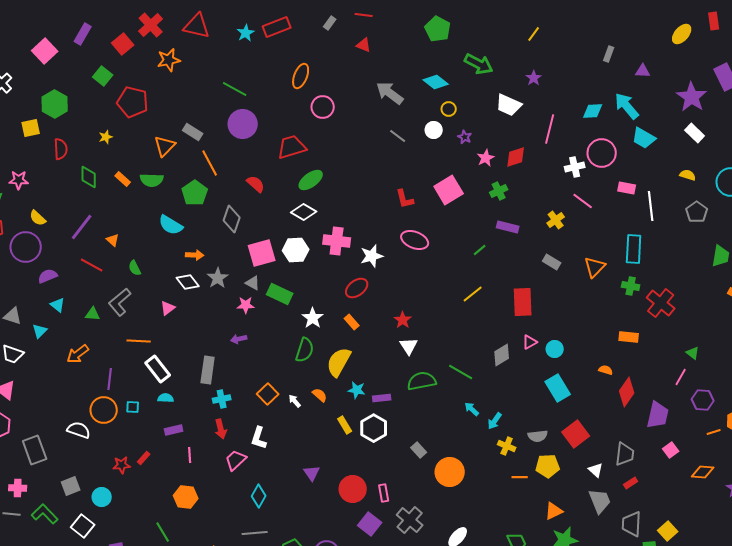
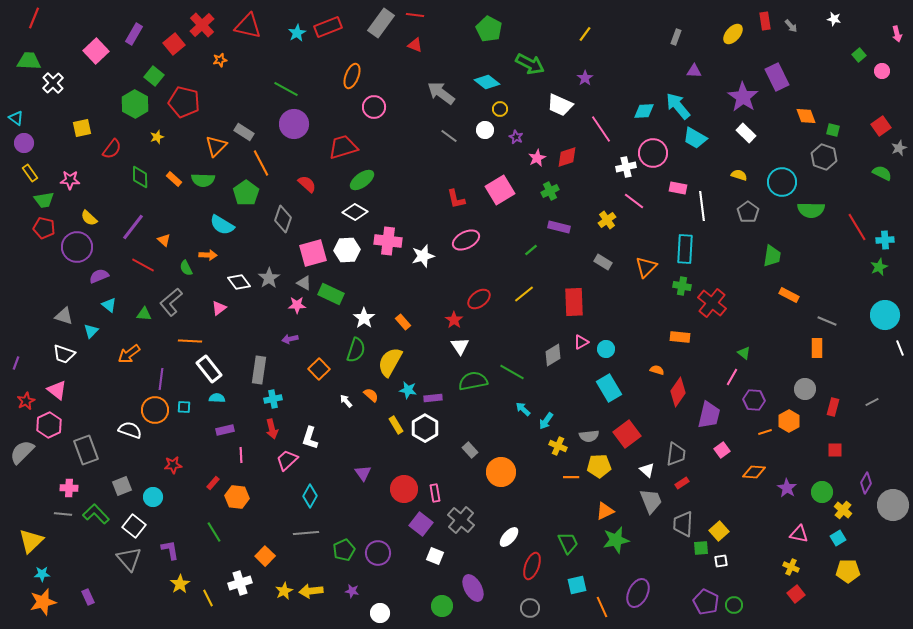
gray rectangle: (330, 23) -> (381, 23), size x2.0
gray rectangle: (609, 54) -> (676, 37), moved
orange star: (169, 60) -> (220, 60), size x0.6
green hexagon: (55, 104) -> (135, 104), moved
pink line: (550, 129) -> (601, 129), turned -48
red semicircle: (61, 149) -> (112, 149), turned 40
pink ellipse: (415, 240) -> (466, 240), turned -48
orange arrow: (195, 255) -> (208, 255), moved
red ellipse: (357, 288) -> (479, 299), moved
orange square: (268, 394) -> (319, 369), moved
red rectangle: (144, 458) -> (213, 483), moved

